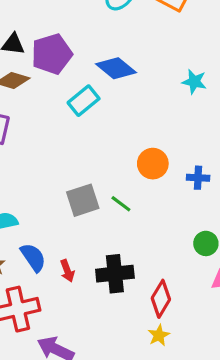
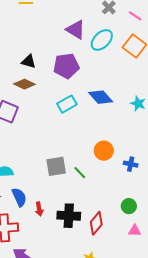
purple pentagon: (52, 54) -> (66, 66), moved
blue diamond: (116, 68) -> (101, 97), moved
red diamond: (161, 299) -> (96, 223), moved

